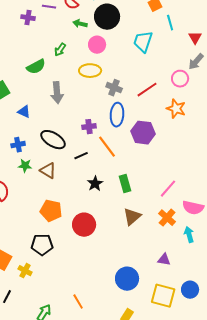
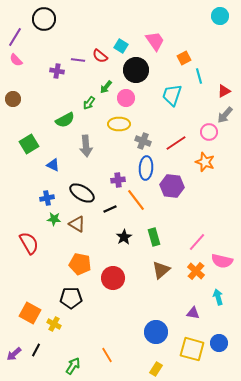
green arrow: (80, 24) -> (106, 87), moved, turned -64
red triangle: (195, 38) -> (224, 91), turned 32
cyan arrow: (189, 235) -> (218, 297), moved

